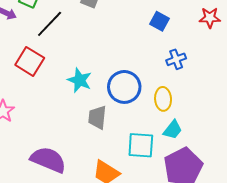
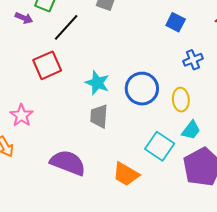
red square: (30, 61) -> (47, 65), turned 36
gray trapezoid: (97, 117) -> (99, 116), moved
cyan square: (141, 145) -> (160, 146), turned 32

